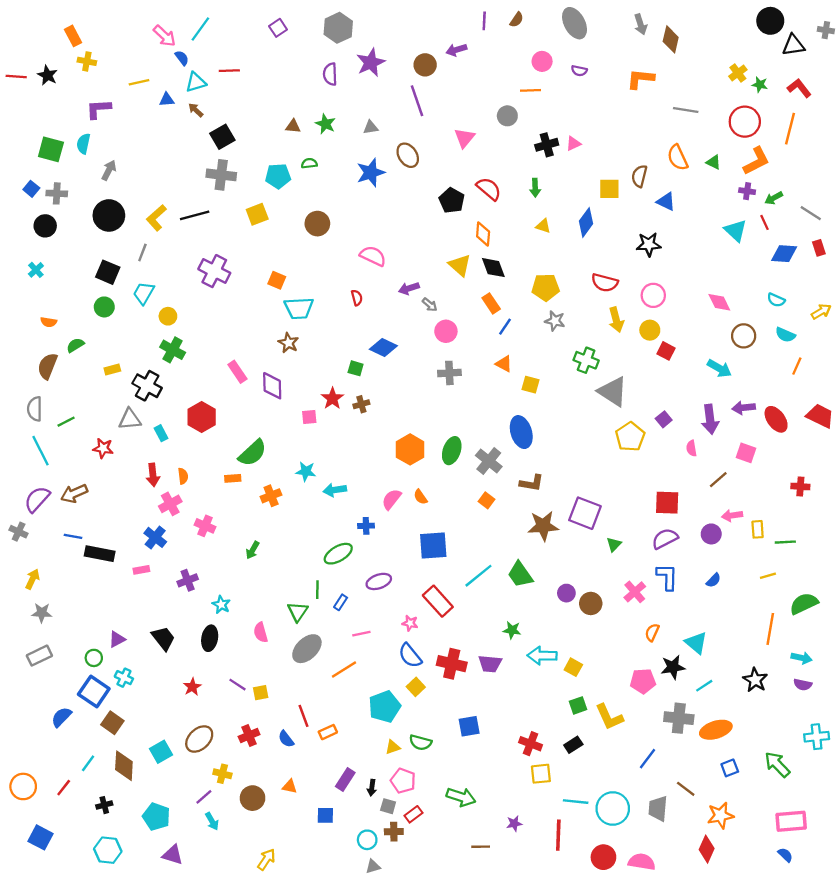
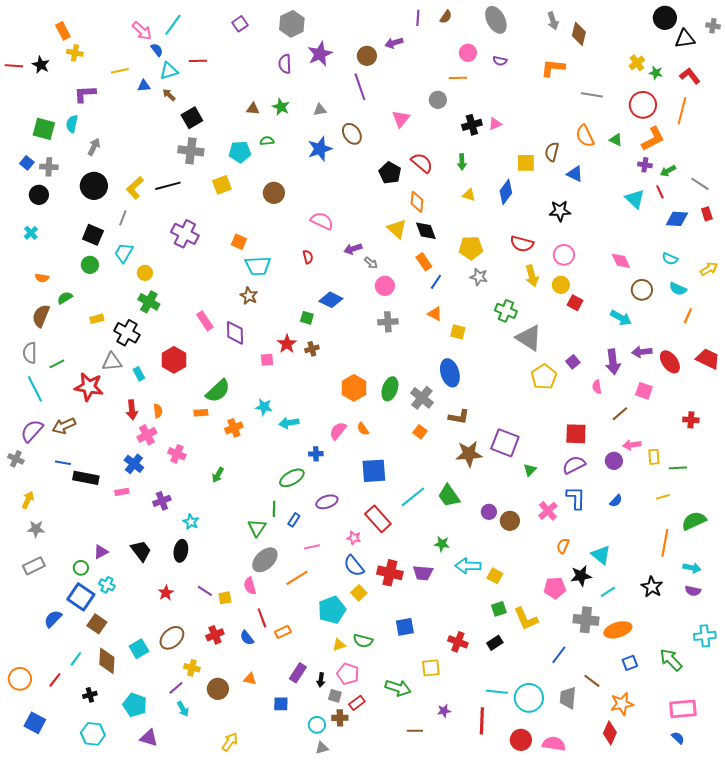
red star: (103, 448) -> (89, 387), size x1.6
pink semicircle: (261, 632) -> (250, 586), moved
yellow square: (541, 774) -> (431, 668), moved

